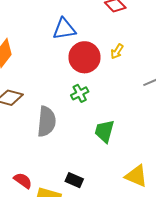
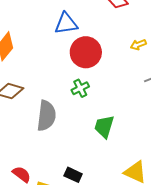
yellow arrow: (117, 51) -> (138, 45), moved, turned 35

